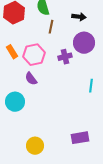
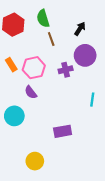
black arrow: (79, 17) -> (80, 29), turned -64
brown line: (51, 27) -> (51, 39), turned -32
purple rectangle: (80, 138) -> (63, 131), moved

